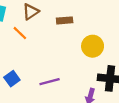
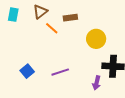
orange line: (20, 33) -> (52, 28), moved

